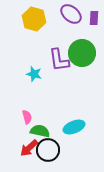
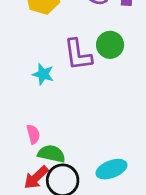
green circle: (82, 53) -> (110, 45), size x0.7
cyan ellipse: (74, 127) -> (111, 169), moved

